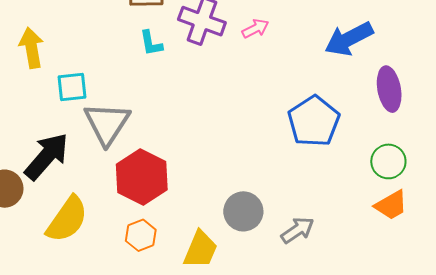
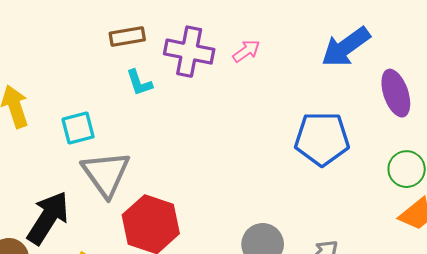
cyan square: (72, 87) -> (78, 128), moved
blue pentagon: (314, 121) -> (322, 139), turned -30

